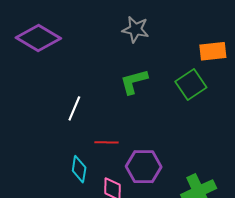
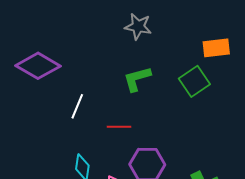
purple diamond: (38, 38) -> (38, 66), moved
red line: (107, 142) -> (119, 127), moved

